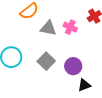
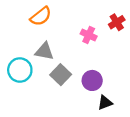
gray triangle: (48, 28) -> (44, 51), moved

